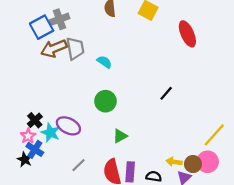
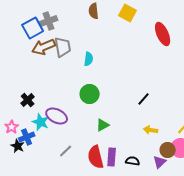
cyan semicircle: (104, 62) -> (89, 59), turned 64
black line: (166, 93) -> (144, 99), moved
black cross: (35, 120) -> (28, 100), moved
pink star: (28, 136) -> (12, 127), moved
blue cross: (35, 149) -> (27, 137), turned 35
yellow arrow: (174, 162) -> (151, 130), moved

